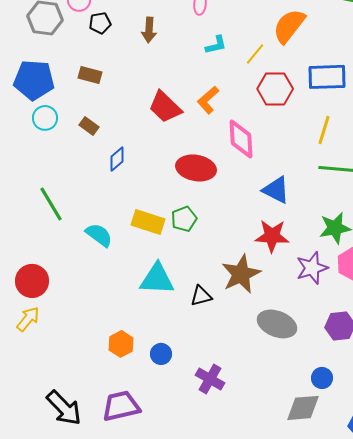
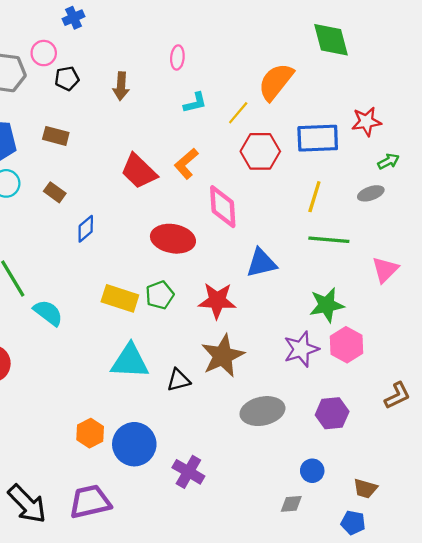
blue triangle: (276, 190) -> (261, 263), turned -40
cyan semicircle: (99, 235) -> (48, 313), moved
red star: (272, 236) -> (217, 301), moved
gray ellipse: (277, 324) -> (262, 411), turned -33
blue circle: (161, 354) -> (134, 444), size x1.8
gray diamond: (303, 408) -> (291, 504), size x0.6

